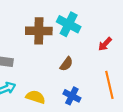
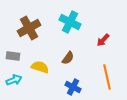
brown cross: (39, 31) -> (29, 28), moved, turned -30
yellow semicircle: (36, 97) -> (40, 67), moved

